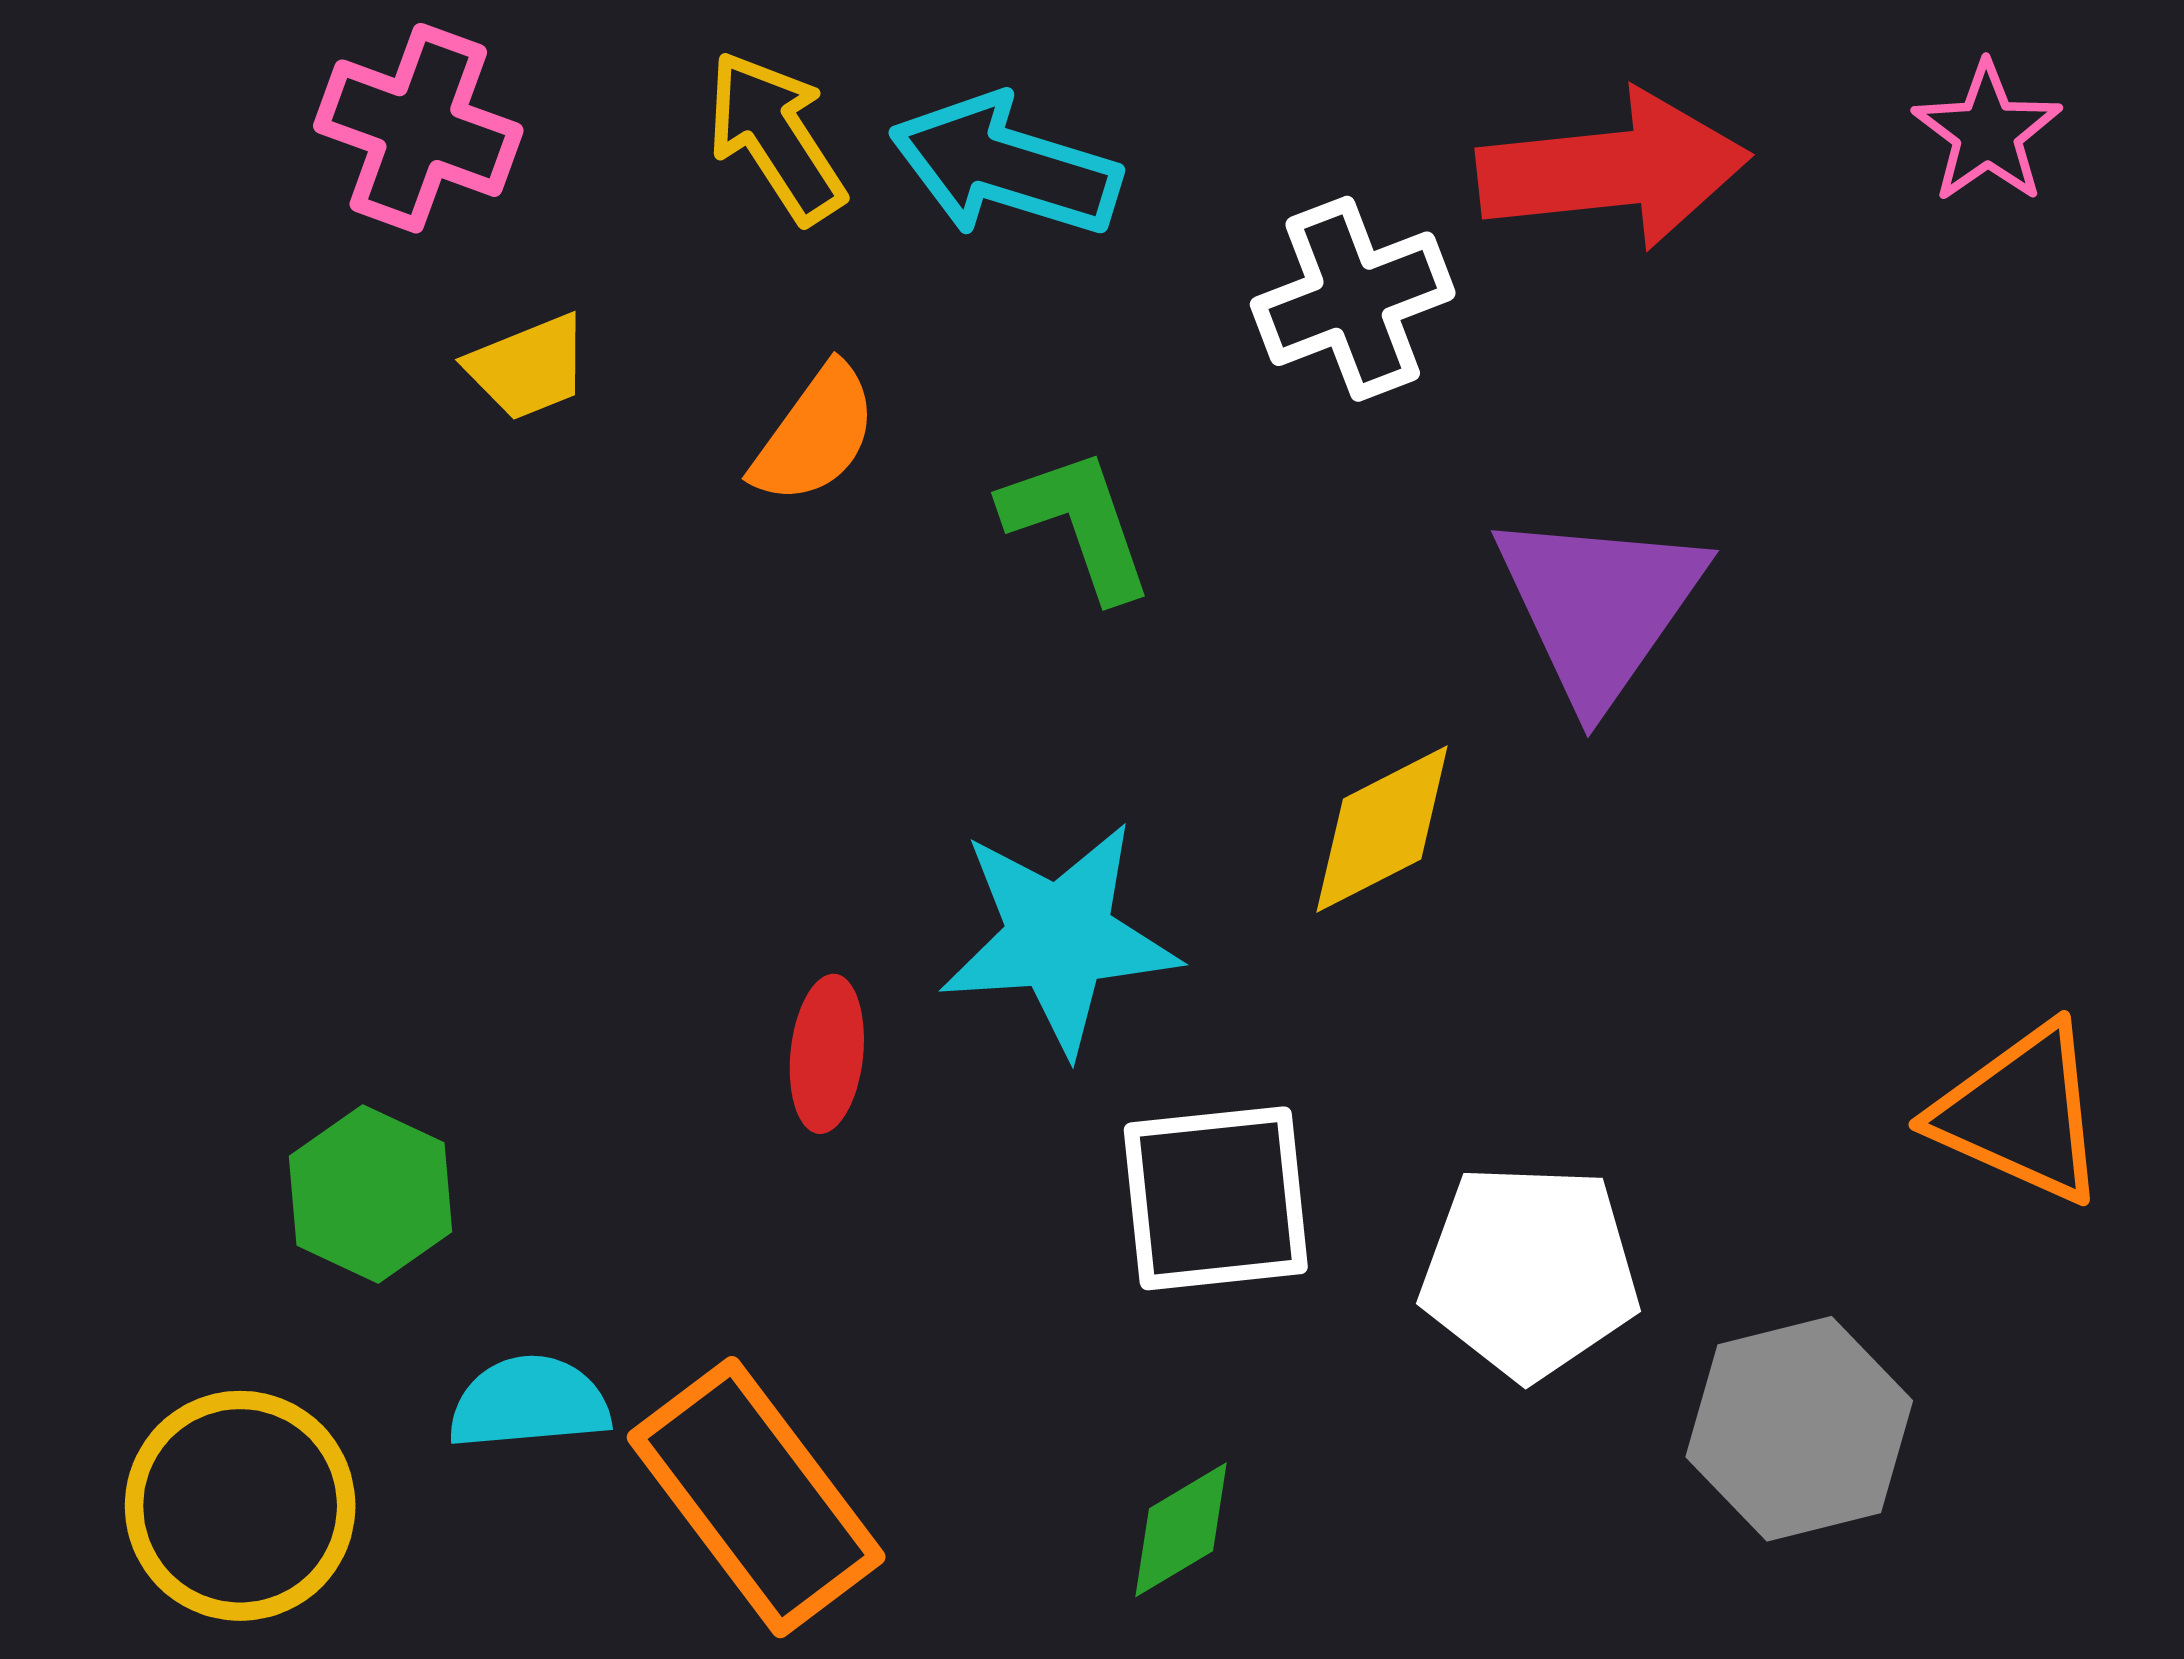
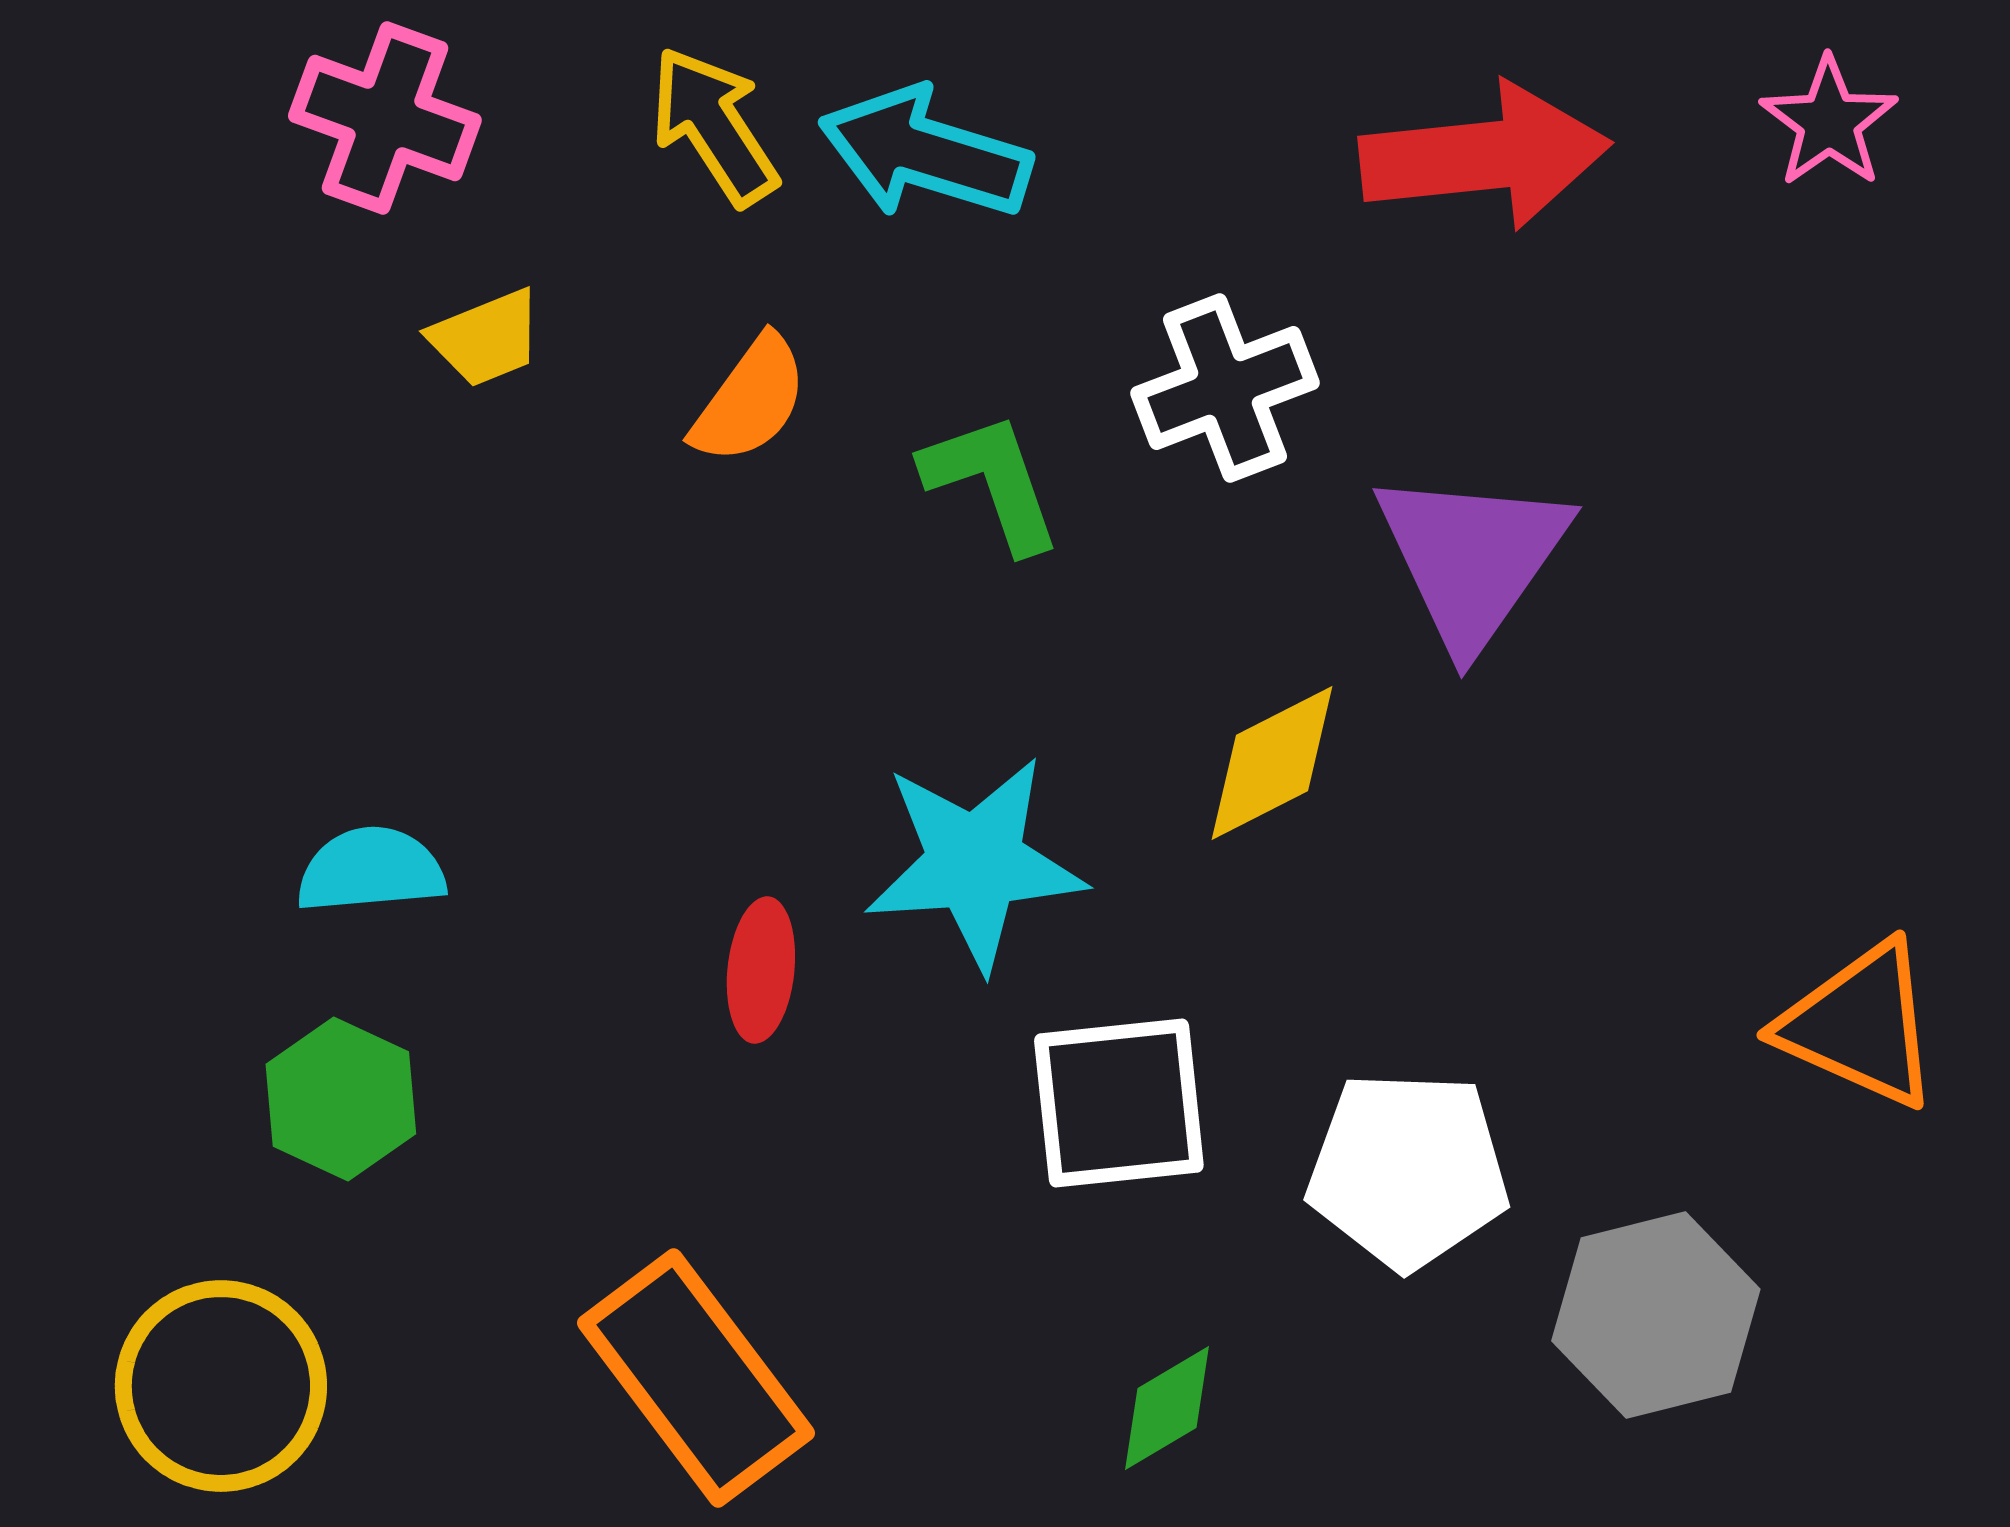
white cross: (1353, 299) -> (1225, 388), moved
cyan semicircle: (529, 1403) -> (371, 870), moved
green diamond: (1181, 1530) -> (1167, 1408), moved

